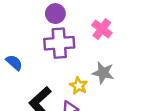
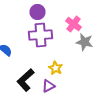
gray star: (103, 73) -> (84, 42), moved

